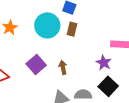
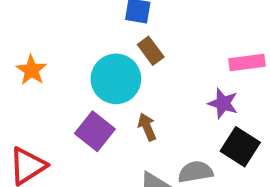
cyan circle: (47, 25) -> (116, 79), moved
brown rectangle: (72, 29) -> (151, 51), turned -40

